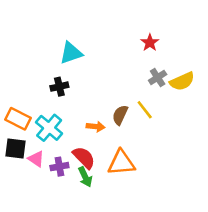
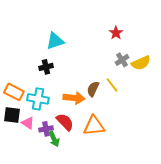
orange arrow: (96, 127) -> (74, 98), size x1.5
cyan cross: (49, 128) -> (38, 99), turned -30
green arrow: (85, 177) -> (54, 139), moved

